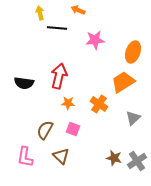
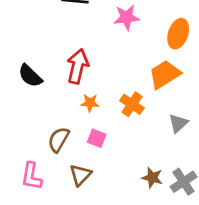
black semicircle: (24, 83) -> (30, 76), turned 36
brown triangle: (61, 156) -> (80, 175), turned 30

